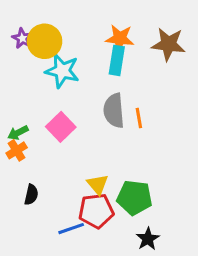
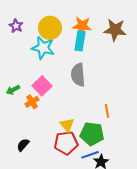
yellow circle: (45, 41) -> (50, 28), moved
orange line: (139, 118) -> (107, 111), moved
orange cross: (17, 150) -> (32, 102), moved
black semicircle: (31, 195) -> (23, 145), moved, turned -152
blue line: (71, 229) -> (90, 155), moved

